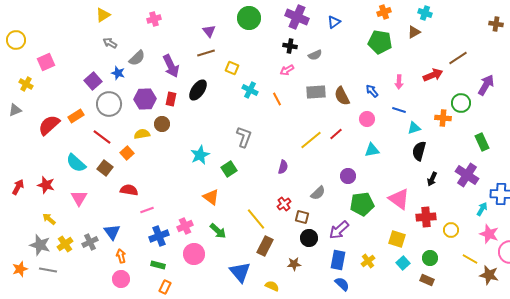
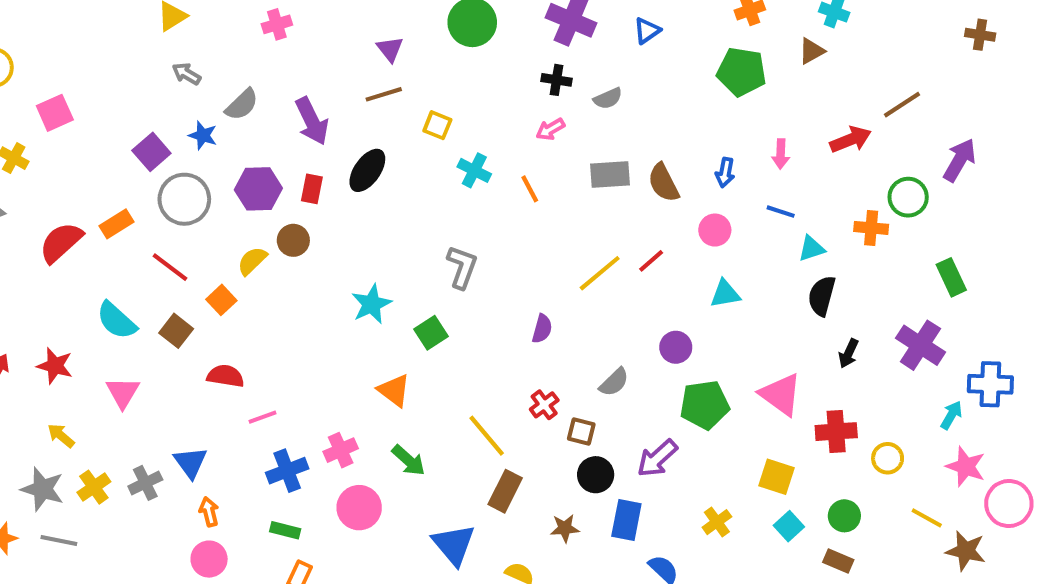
blue arrow: (372, 91) -> (725, 172), turned -128
yellow semicircle: (142, 134) -> (252, 261), turned -35
blue rectangle: (338, 260) -> (626, 520), moved

